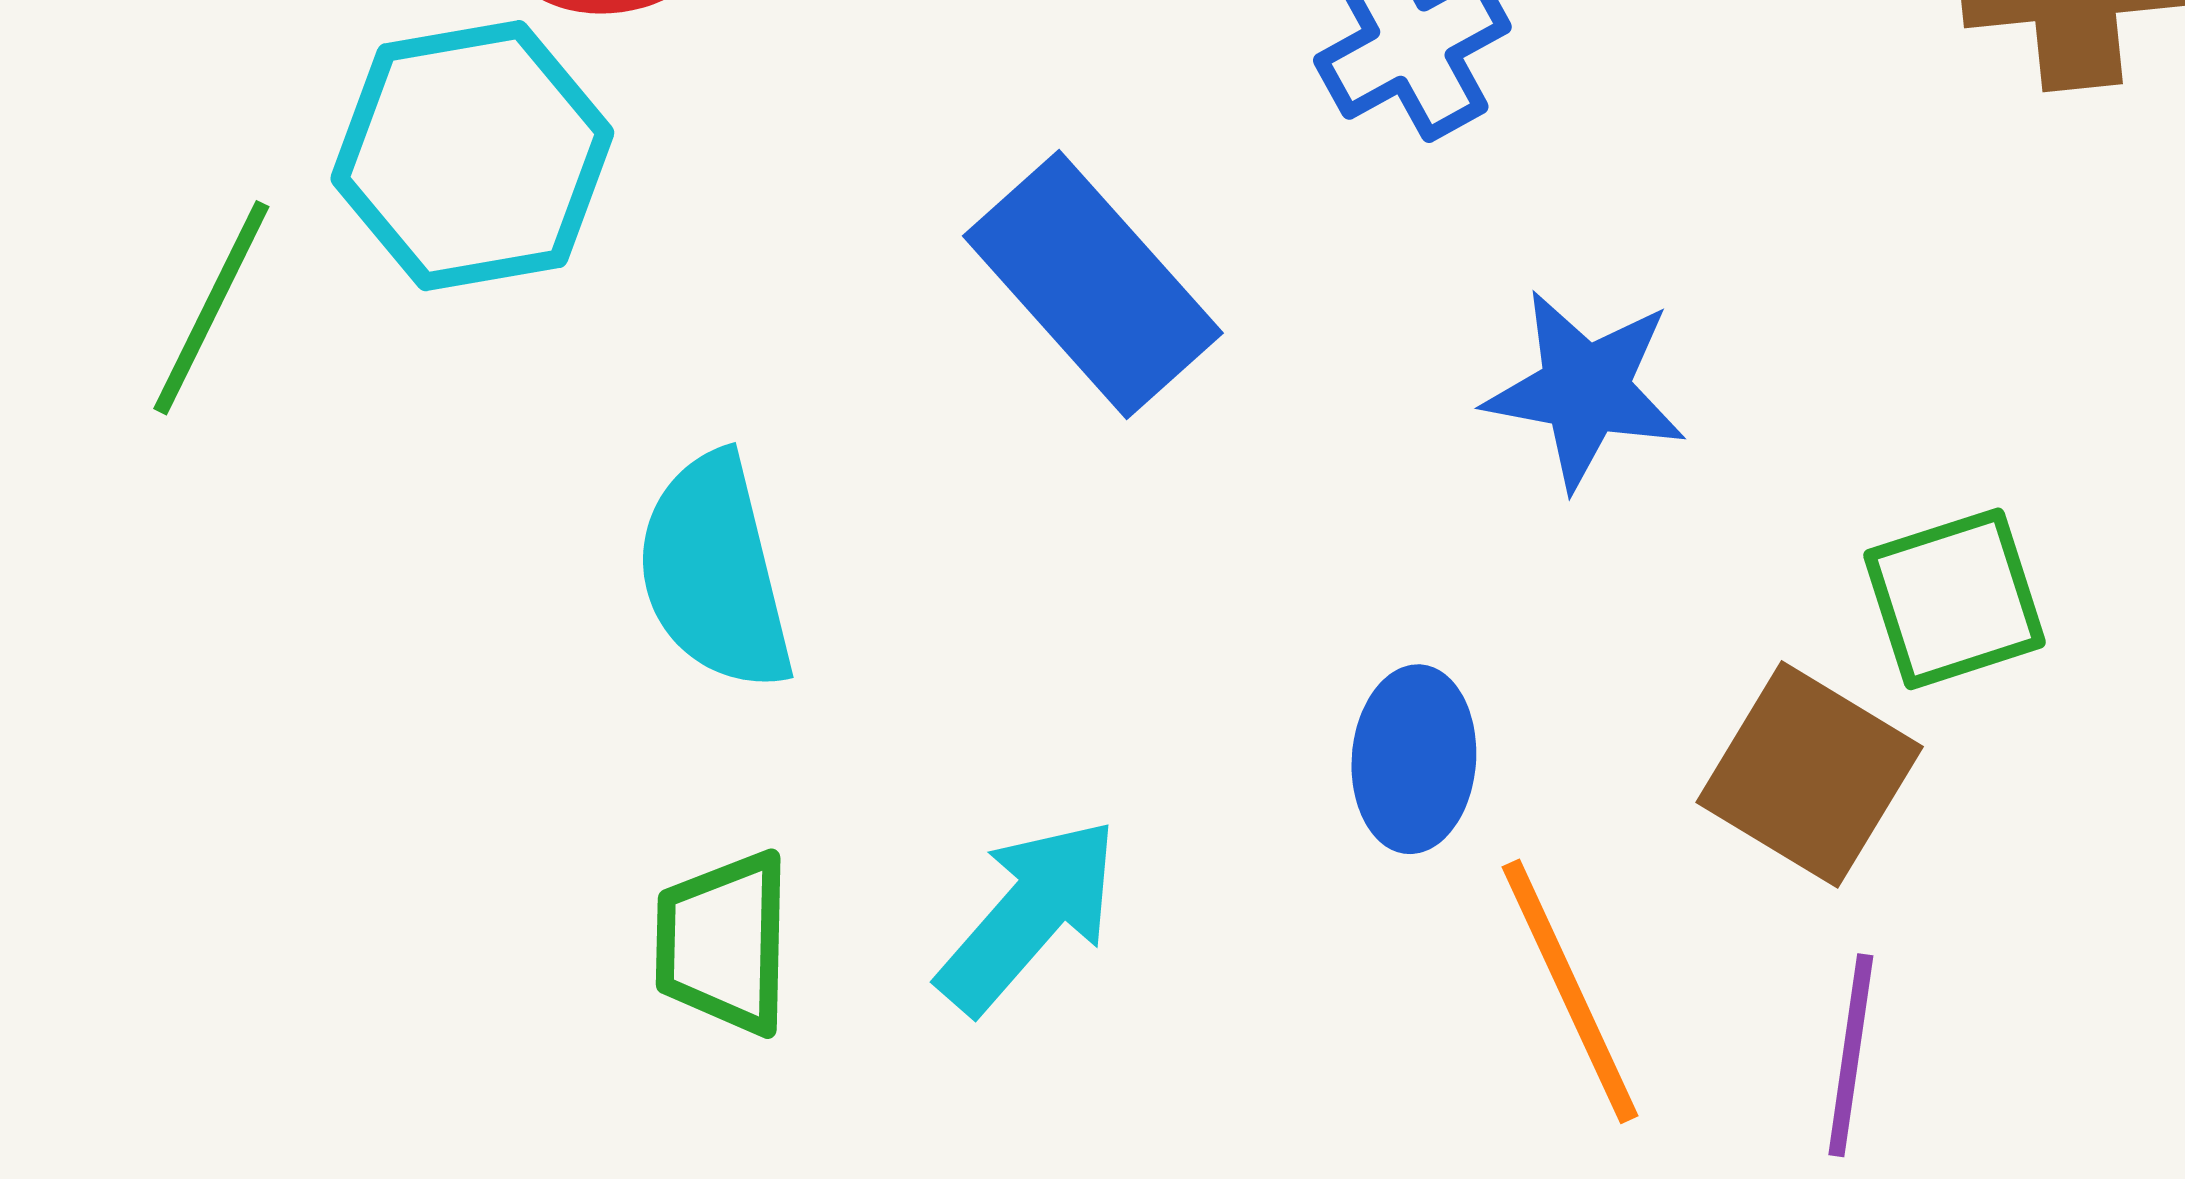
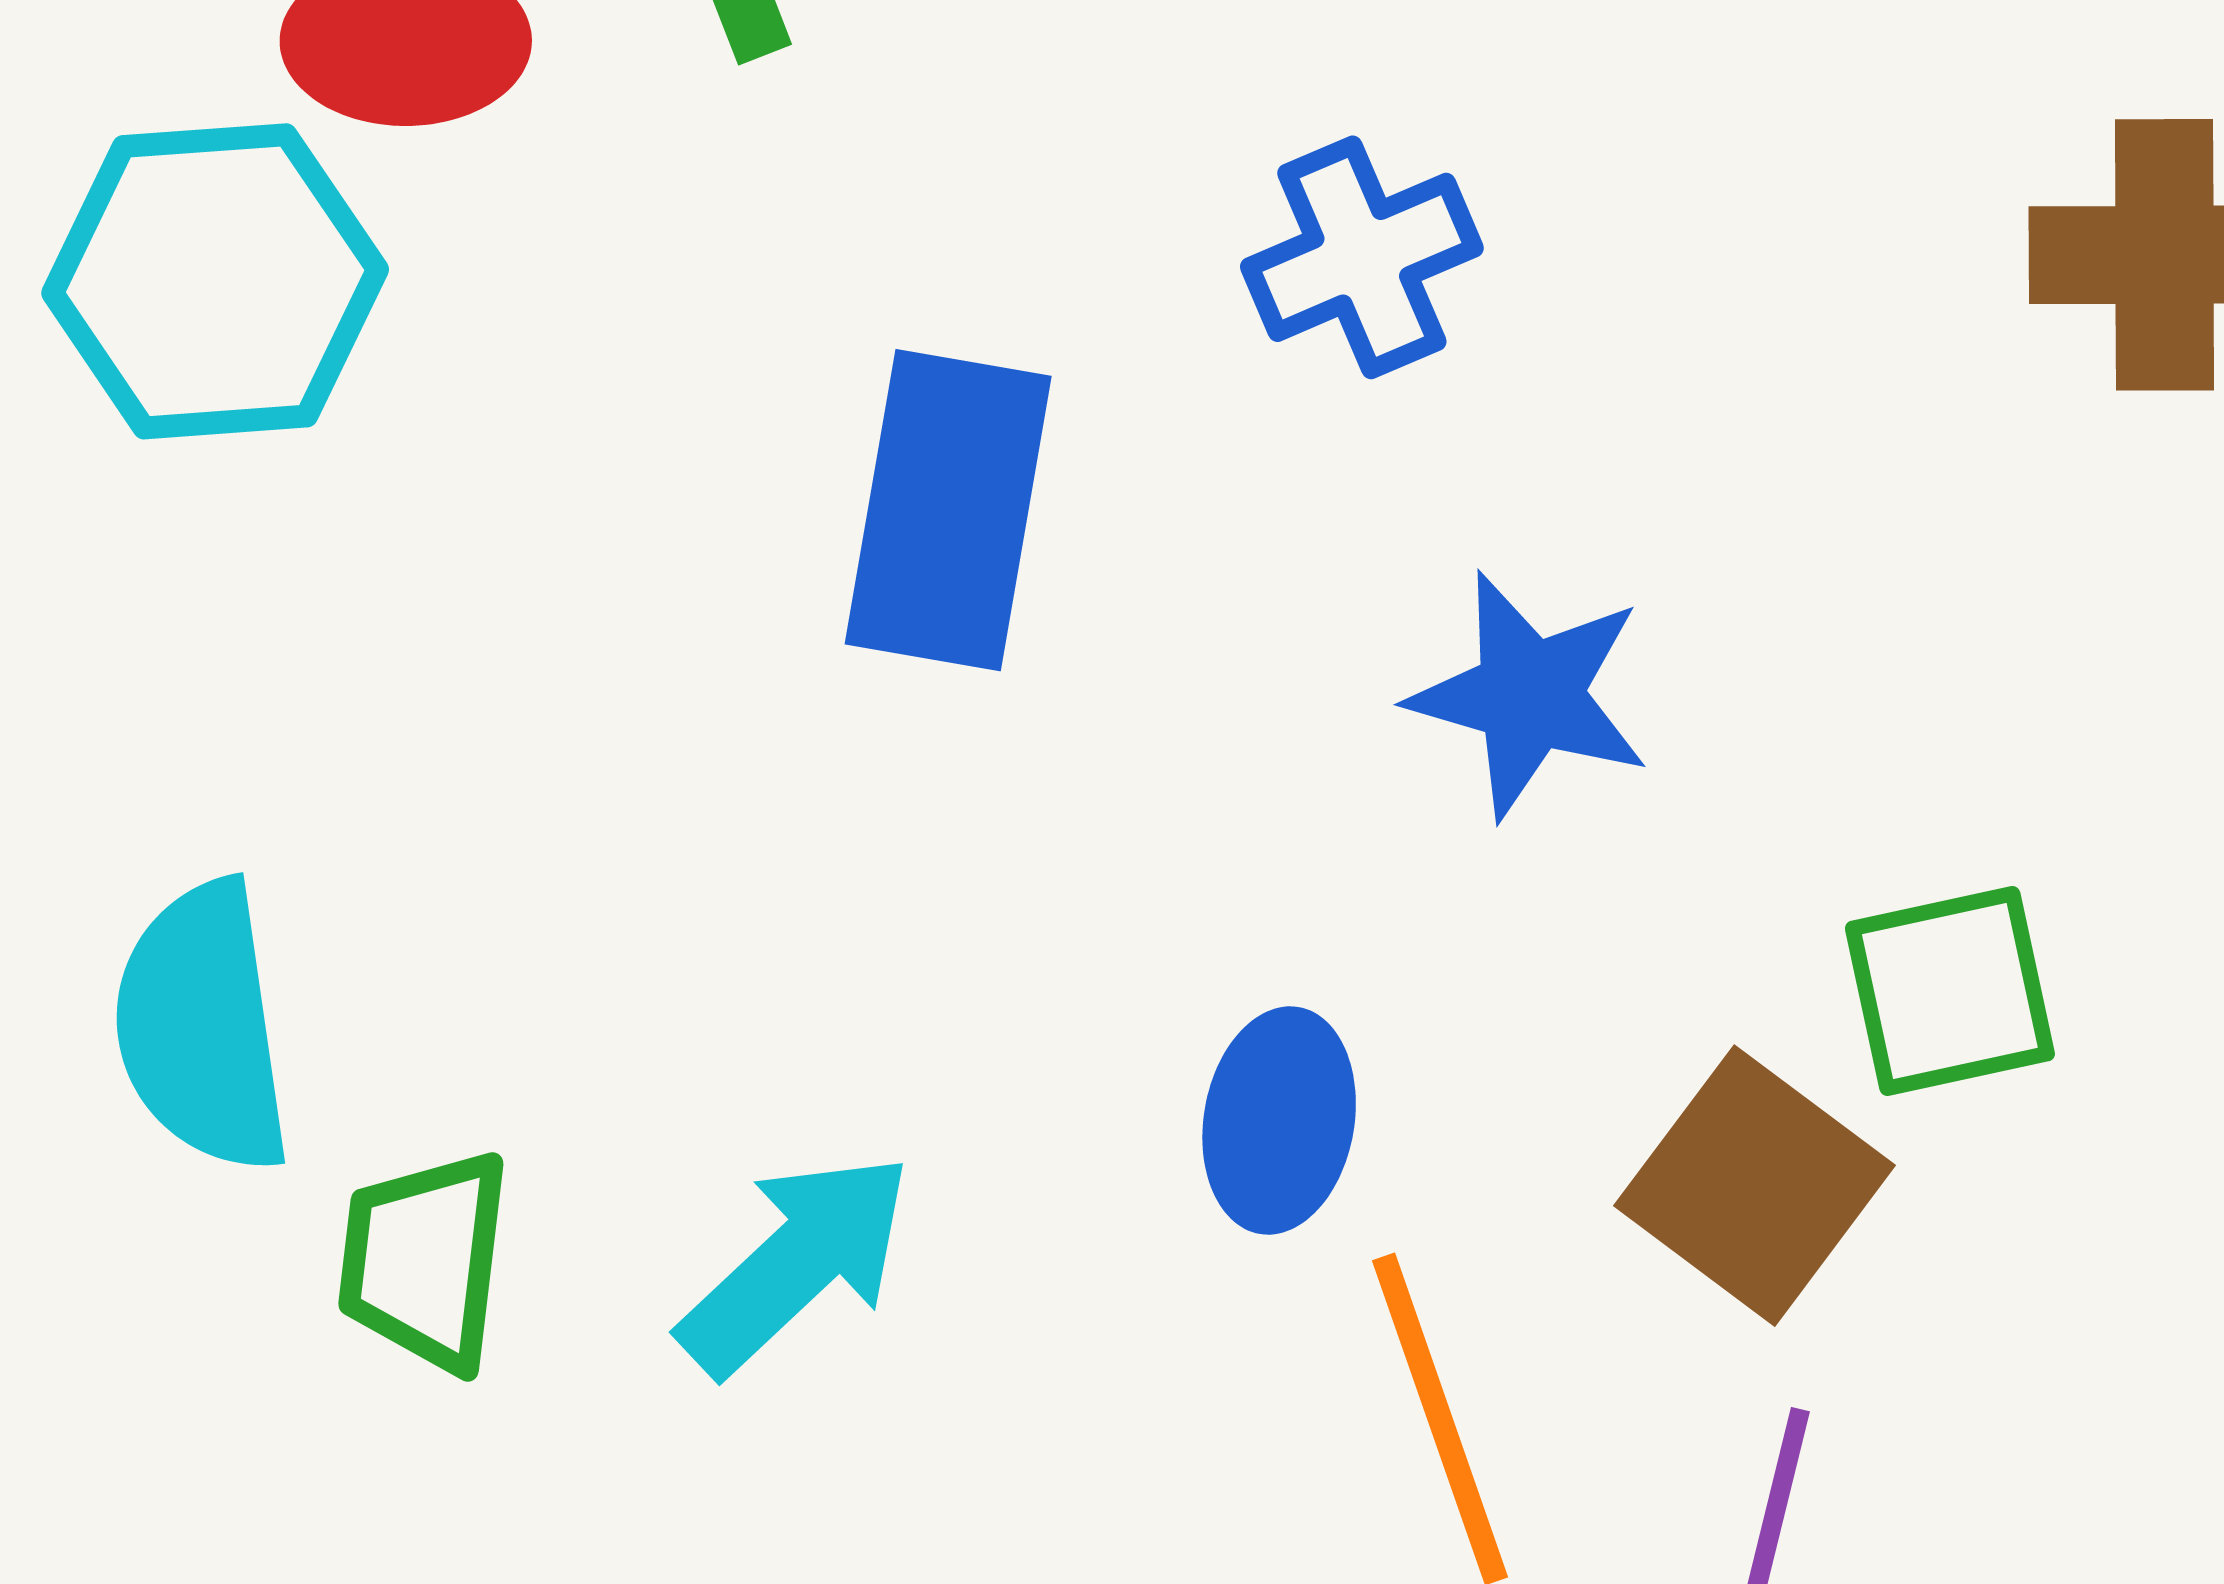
blue rectangle: (1093, 285) -> (948, 510), turned 46
cyan semicircle: (715, 572) -> (202, 1027), moved

